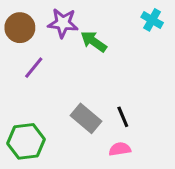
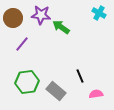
gray rectangle: (86, 118) -> (56, 91), moved
green hexagon: (26, 141) -> (27, 82), moved
pink semicircle: (120, 149) -> (96, 94), moved

